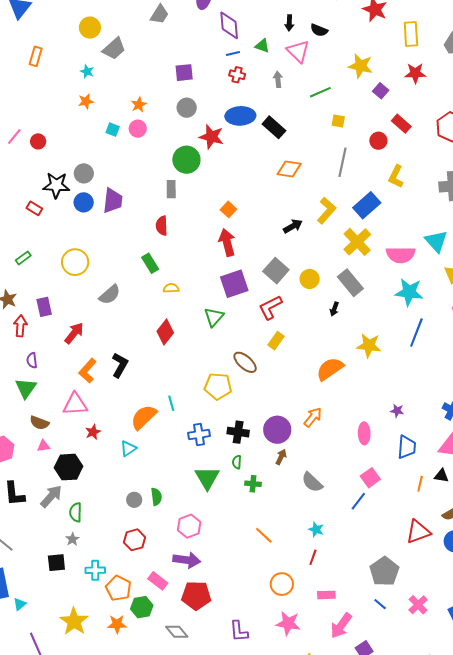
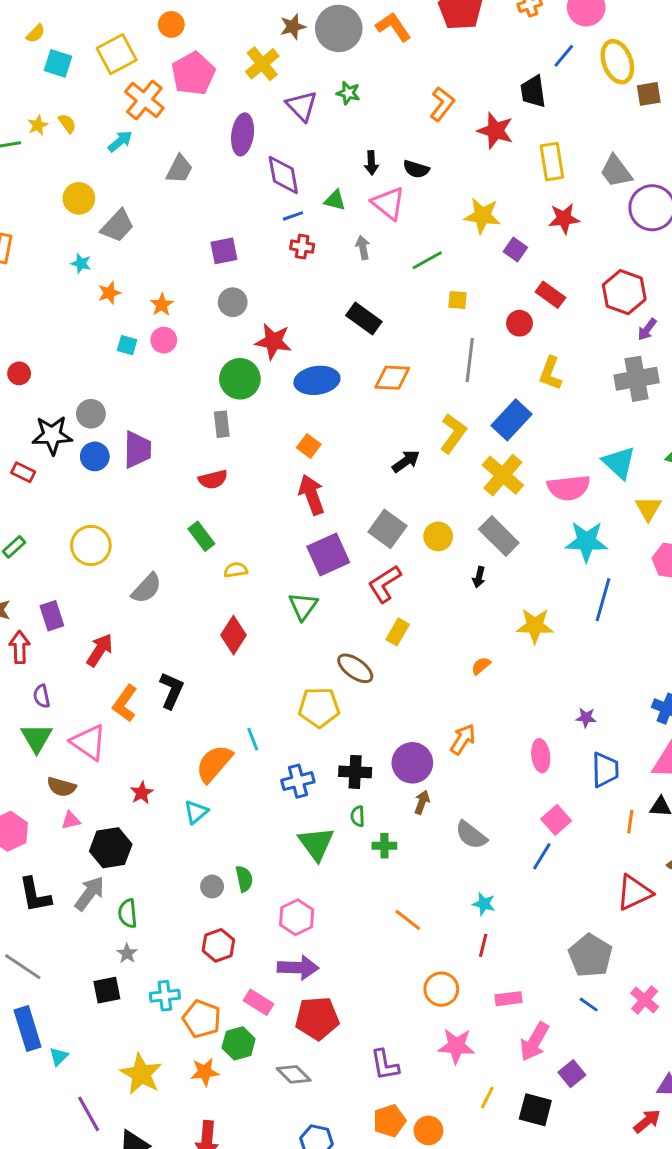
orange star: (86, 101) -> (109, 293), moved
blue ellipse: (240, 116) -> (317, 380), moved
red semicircle: (162, 226) -> (213, 479), turned -96
orange semicircle: (330, 369) -> (481, 666), size x0.5
pink triangle: (75, 404) -> (89, 742), moved, turned 44

